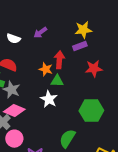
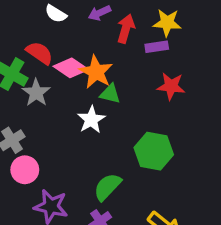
red arrow: (59, 60) -> (126, 29), moved
orange star: (46, 69) -> (96, 72), size x1.5
pink diamond: (14, 111) -> (71, 68), moved

